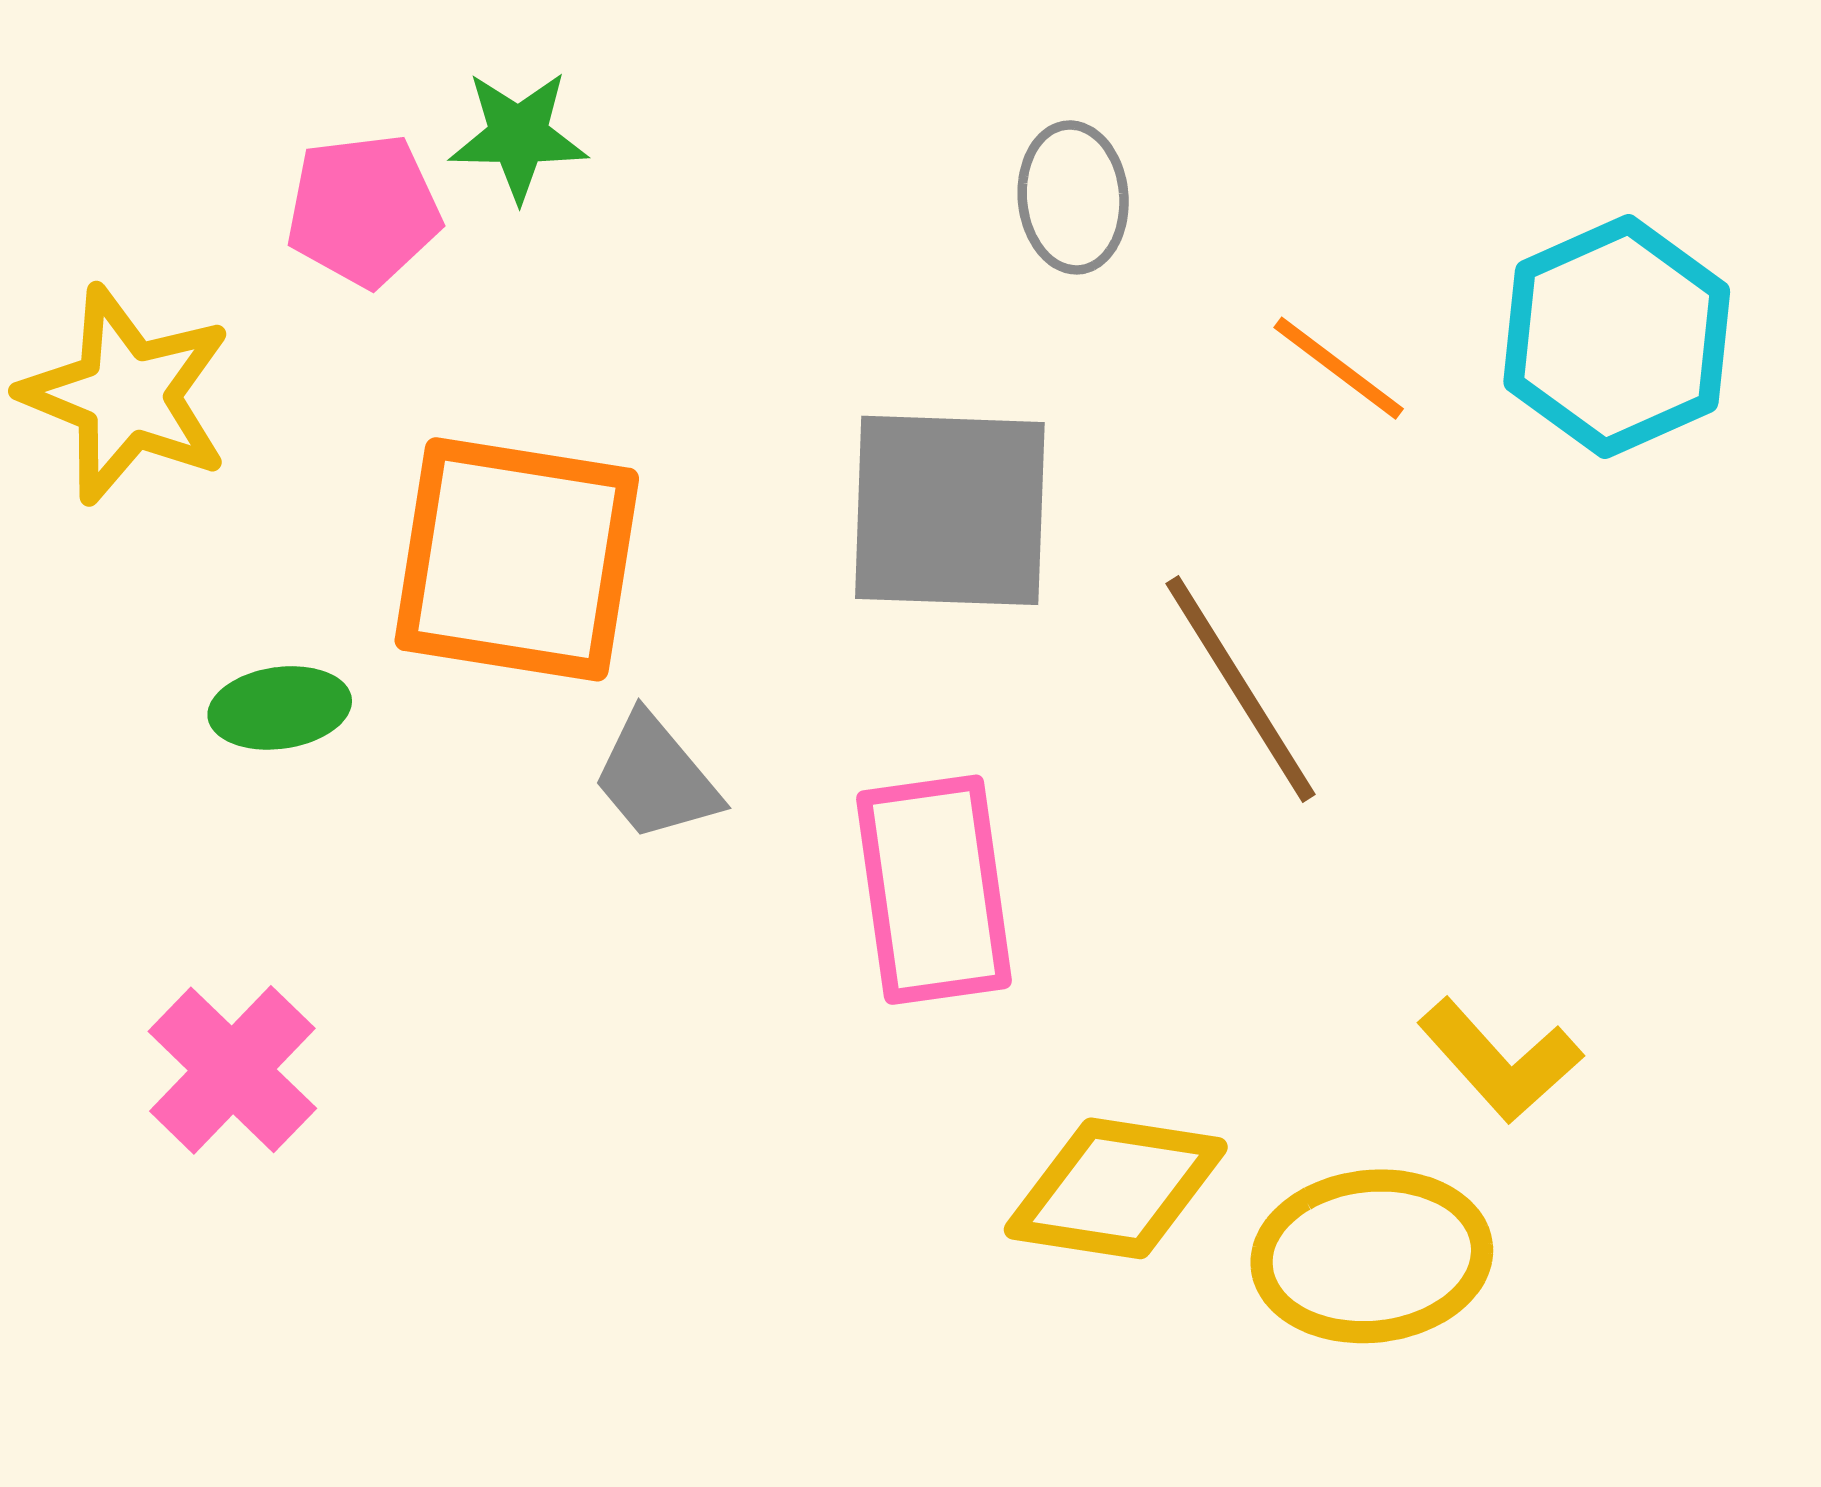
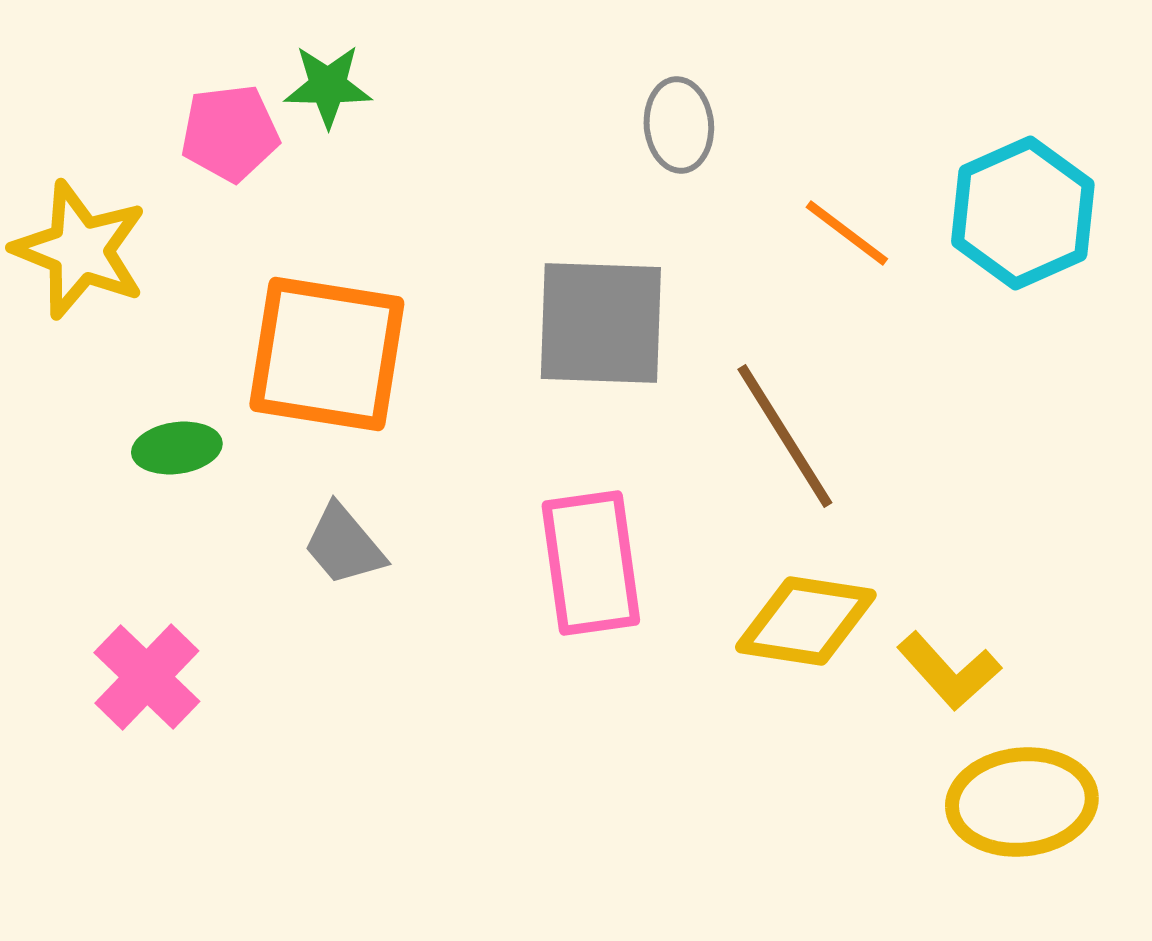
gray trapezoid: (656, 777) -> (344, 545), moved
yellow diamond: (1116, 1188) -> (806, 621), moved
yellow ellipse: (1372, 1256) -> (1022, 802), moved

